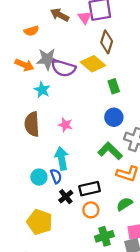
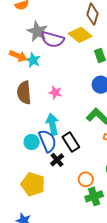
gray star: (47, 59) -> (37, 31), turned 30
orange arrow: (24, 65) -> (18, 56), moved
blue semicircle: (56, 176) -> (48, 141), size x1.6
black rectangle: (90, 189) -> (71, 142), moved, turned 72
orange circle: (91, 210) -> (86, 179), moved

